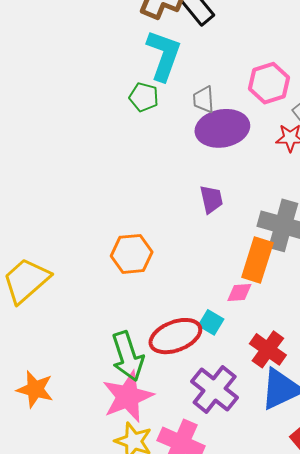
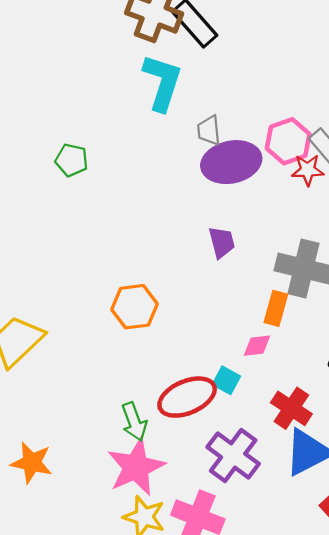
pink hexagon: (269, 83) -> (288, 141), moved
green pentagon: (144, 97) -> (72, 160), moved
orange rectangle: (257, 260) -> (276, 308), size x0.7
green arrow: (128, 356) -> (134, 422), size x0.7

